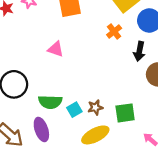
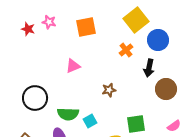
pink triangle: (56, 49) -> (73, 66), turned -42
brown star: (95, 107) -> (109, 90), moved

